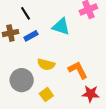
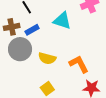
gray circle: (22, 80) -> (20, 49), moved

